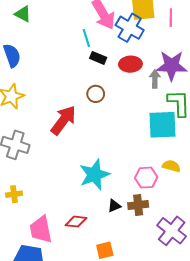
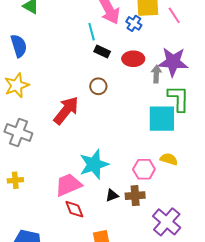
pink line: (171, 18) -> (174, 15), turned -36
blue cross: (130, 28) -> (134, 23), size x0.6
red diamond: (76, 222) -> (74, 209), turned 60
pink trapezoid: (41, 229) -> (68, 185), moved, turned 76

